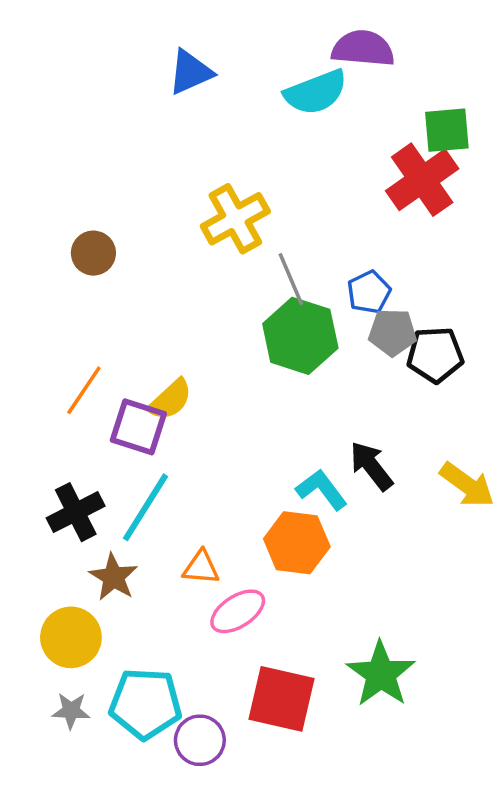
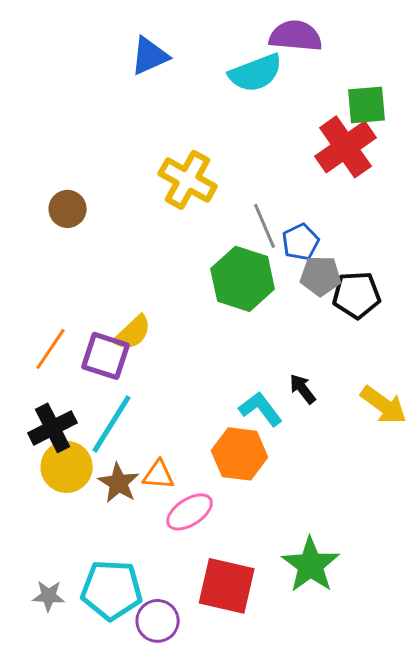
yellow cross: (235, 219) -> (188, 180), turned -32
gray line: (291, 279) -> (265, 226), moved
orange line: (84, 390) -> (51, 349), moved
black arrow: (371, 466) -> (303, 389), size x0.7
brown star: (114, 577) -> (119, 483), moved
yellow circle: (71, 637) -> (67, 467), moved

